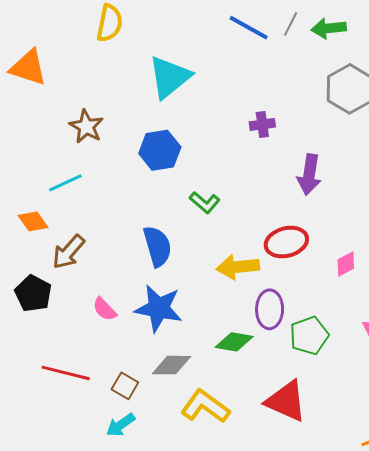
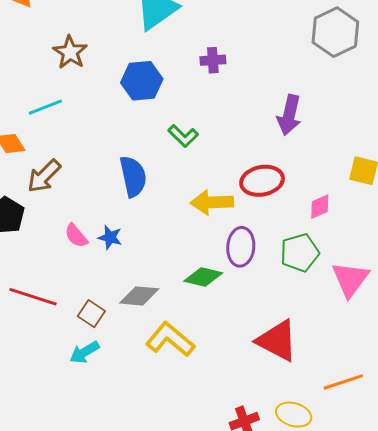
purple cross: (262, 124) -> (213, 60), moved
blue star: (159, 308) -> (110, 237), moved, size x0.5
green pentagon: (309, 336) -> (300, 253), moved
red triangle: (286, 401) -> (277, 341), moved

